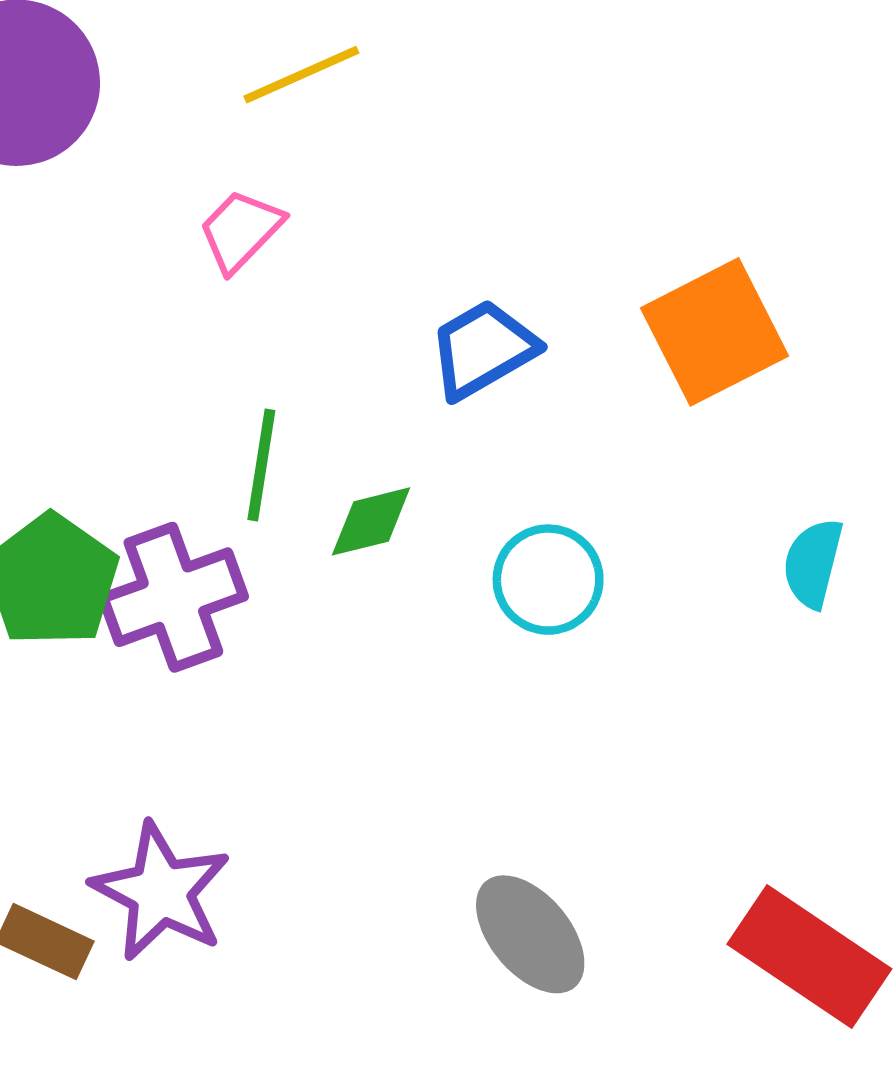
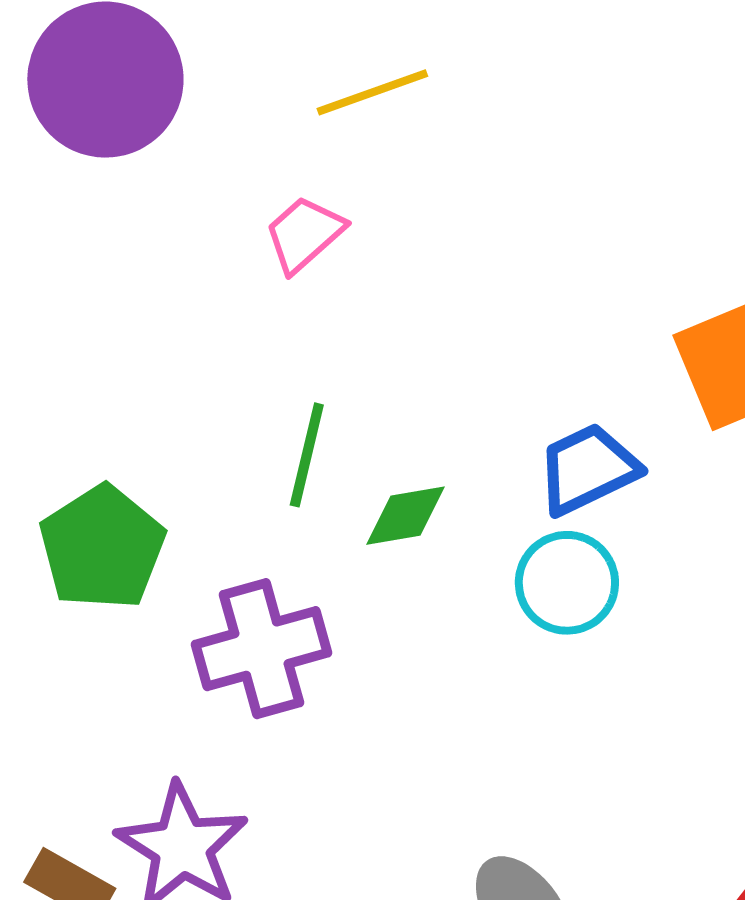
blue trapezoid: (483, 349) -> (588, 469), moved
purple cross: (173, 597) -> (261, 649), moved

